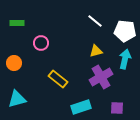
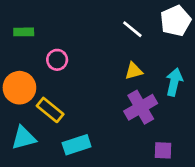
white pentagon: (125, 31) -> (176, 21), moved, turned -30
orange circle: (14, 63) -> (19, 88), size x1.5
yellow rectangle: (58, 79) -> (50, 110), moved
cyan rectangle: (81, 107) -> (77, 145), moved

